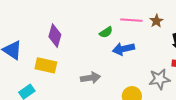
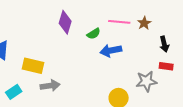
purple diamond: (55, 36) -> (65, 22), moved
gray arrow: (90, 78) -> (50, 86), moved

